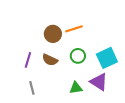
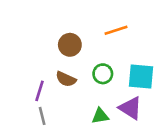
orange line: (74, 29) -> (116, 30), moved
cyan square: (107, 58) -> (141, 76), turned 30
purple line: (28, 60) -> (40, 91), moved

